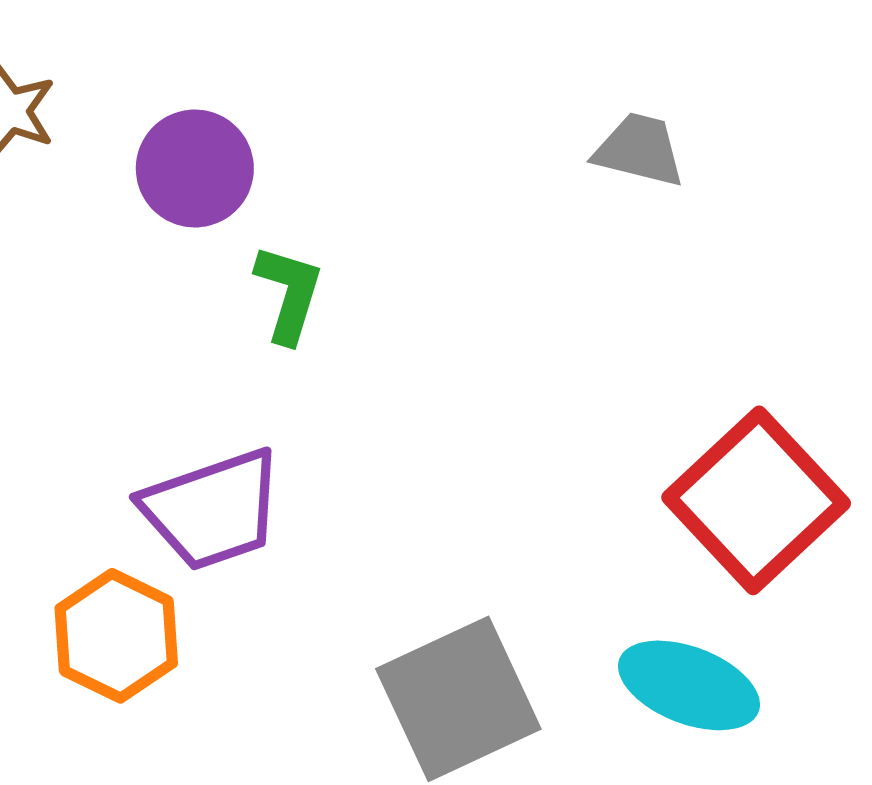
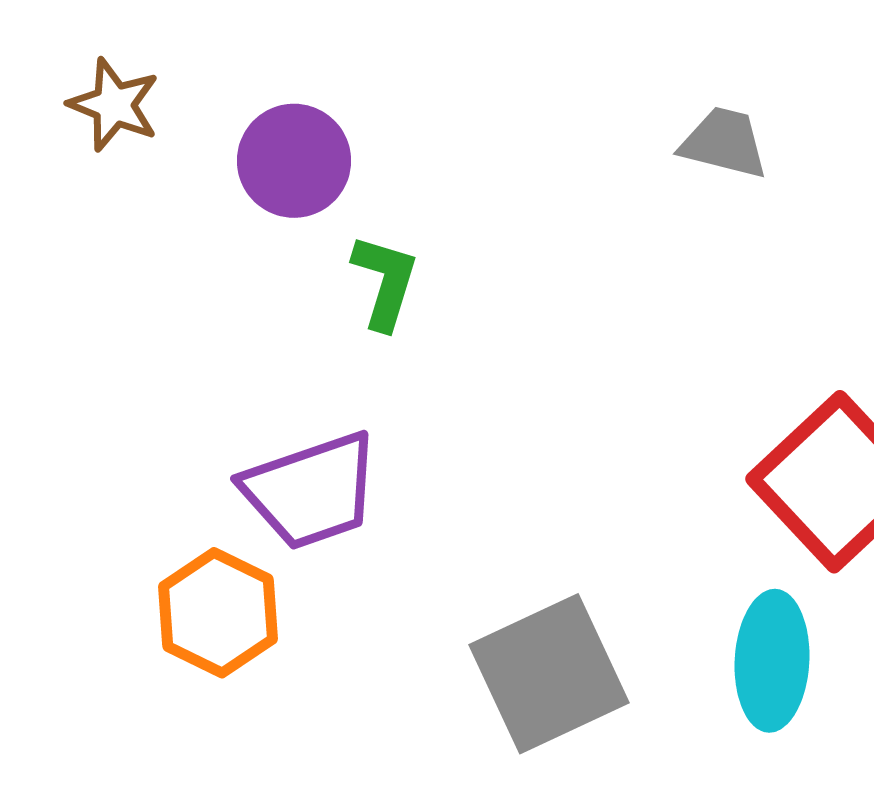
cyan ellipse: (689, 685) -> (772, 661), turned 72

